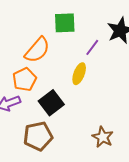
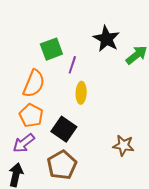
purple line: (92, 47) -> (72, 65), moved

